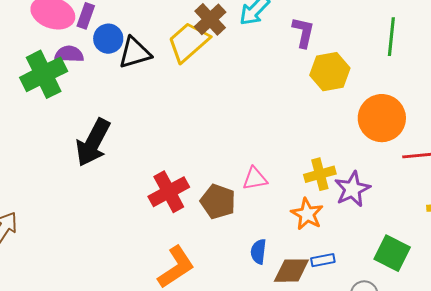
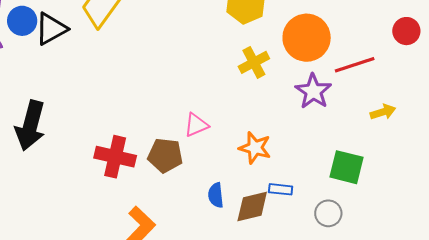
yellow cross: (320, 174) -> (254, 62), moved
purple star: (352, 189) -> (313, 91), moved
red cross: (169, 192) -> (115, 157), turned -36
blue rectangle: (323, 260) -> (281, 189), turned 30

